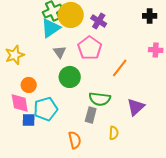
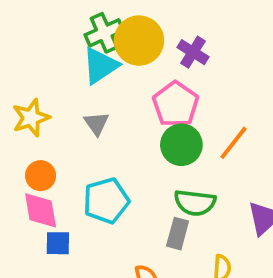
gray triangle: (60, 52) -> (96, 124), moved
green circle: (70, 77) -> (181, 145), moved
orange circle: (29, 85) -> (41, 176), moved
cyan pentagon: (46, 109) -> (106, 201), moved

